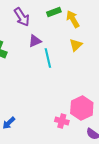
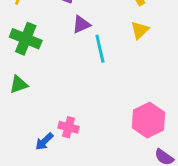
pink cross: (62, 121) -> (69, 127), moved

